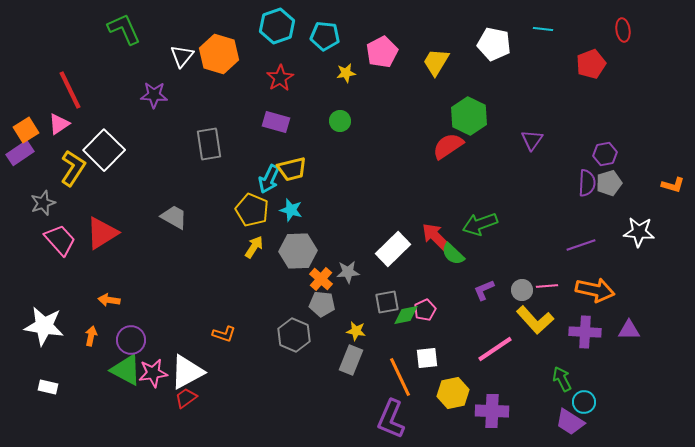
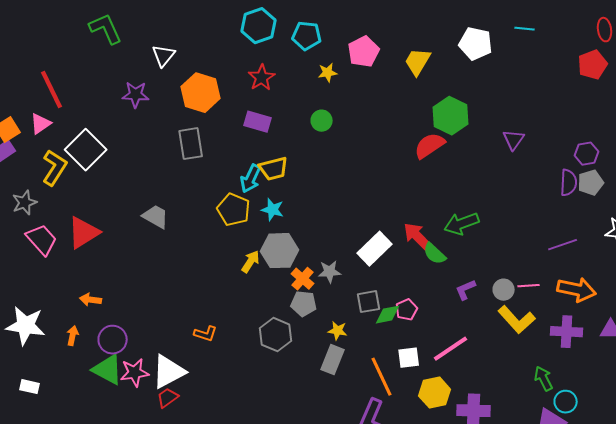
orange hexagon: (219, 54) -> (201, 93), moved
red pentagon: (591, 64) -> (593, 65), moved
yellow arrow: (254, 247) -> (251, 262), moved
pink line: (495, 349) -> (451, 349), moved

